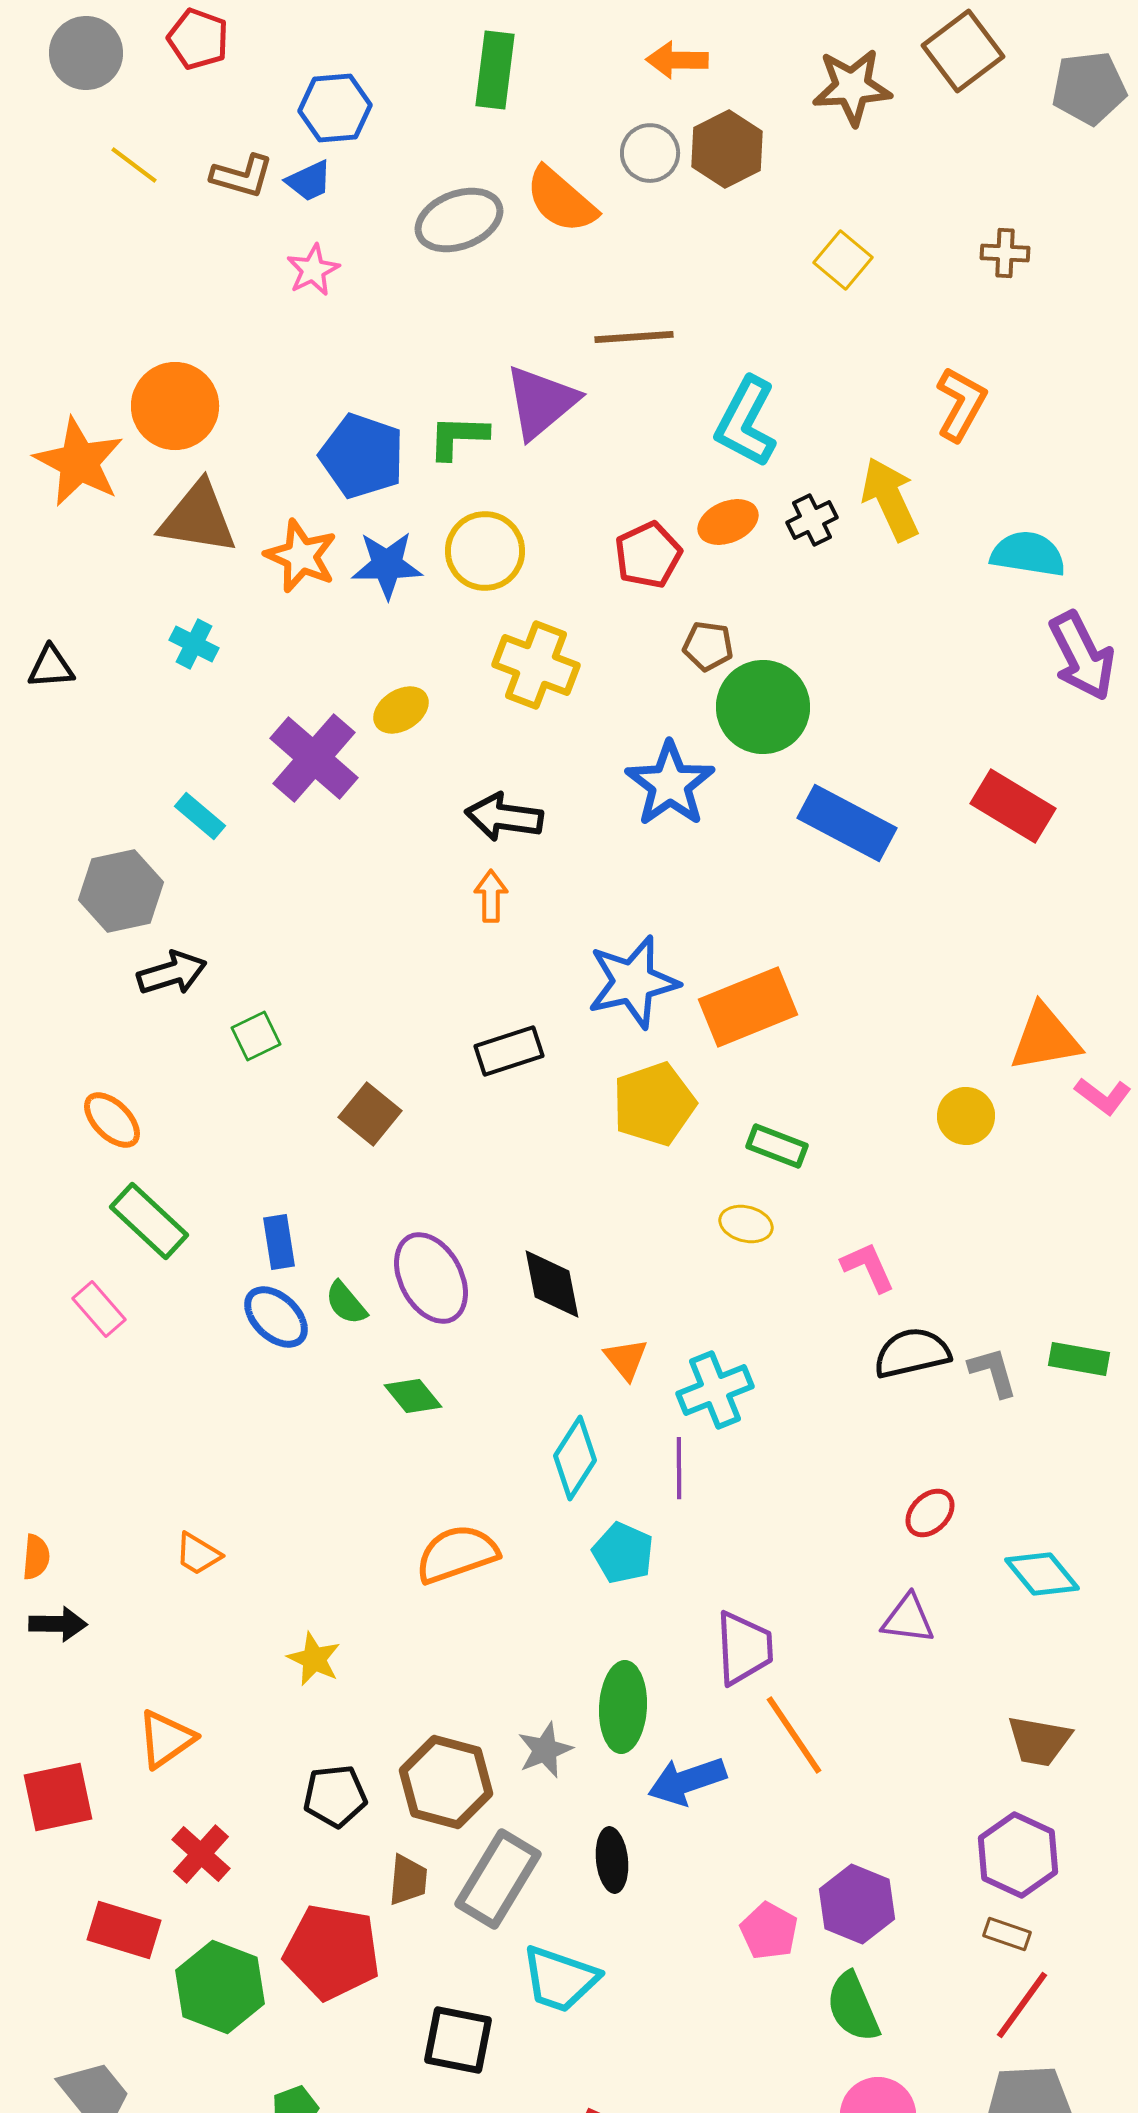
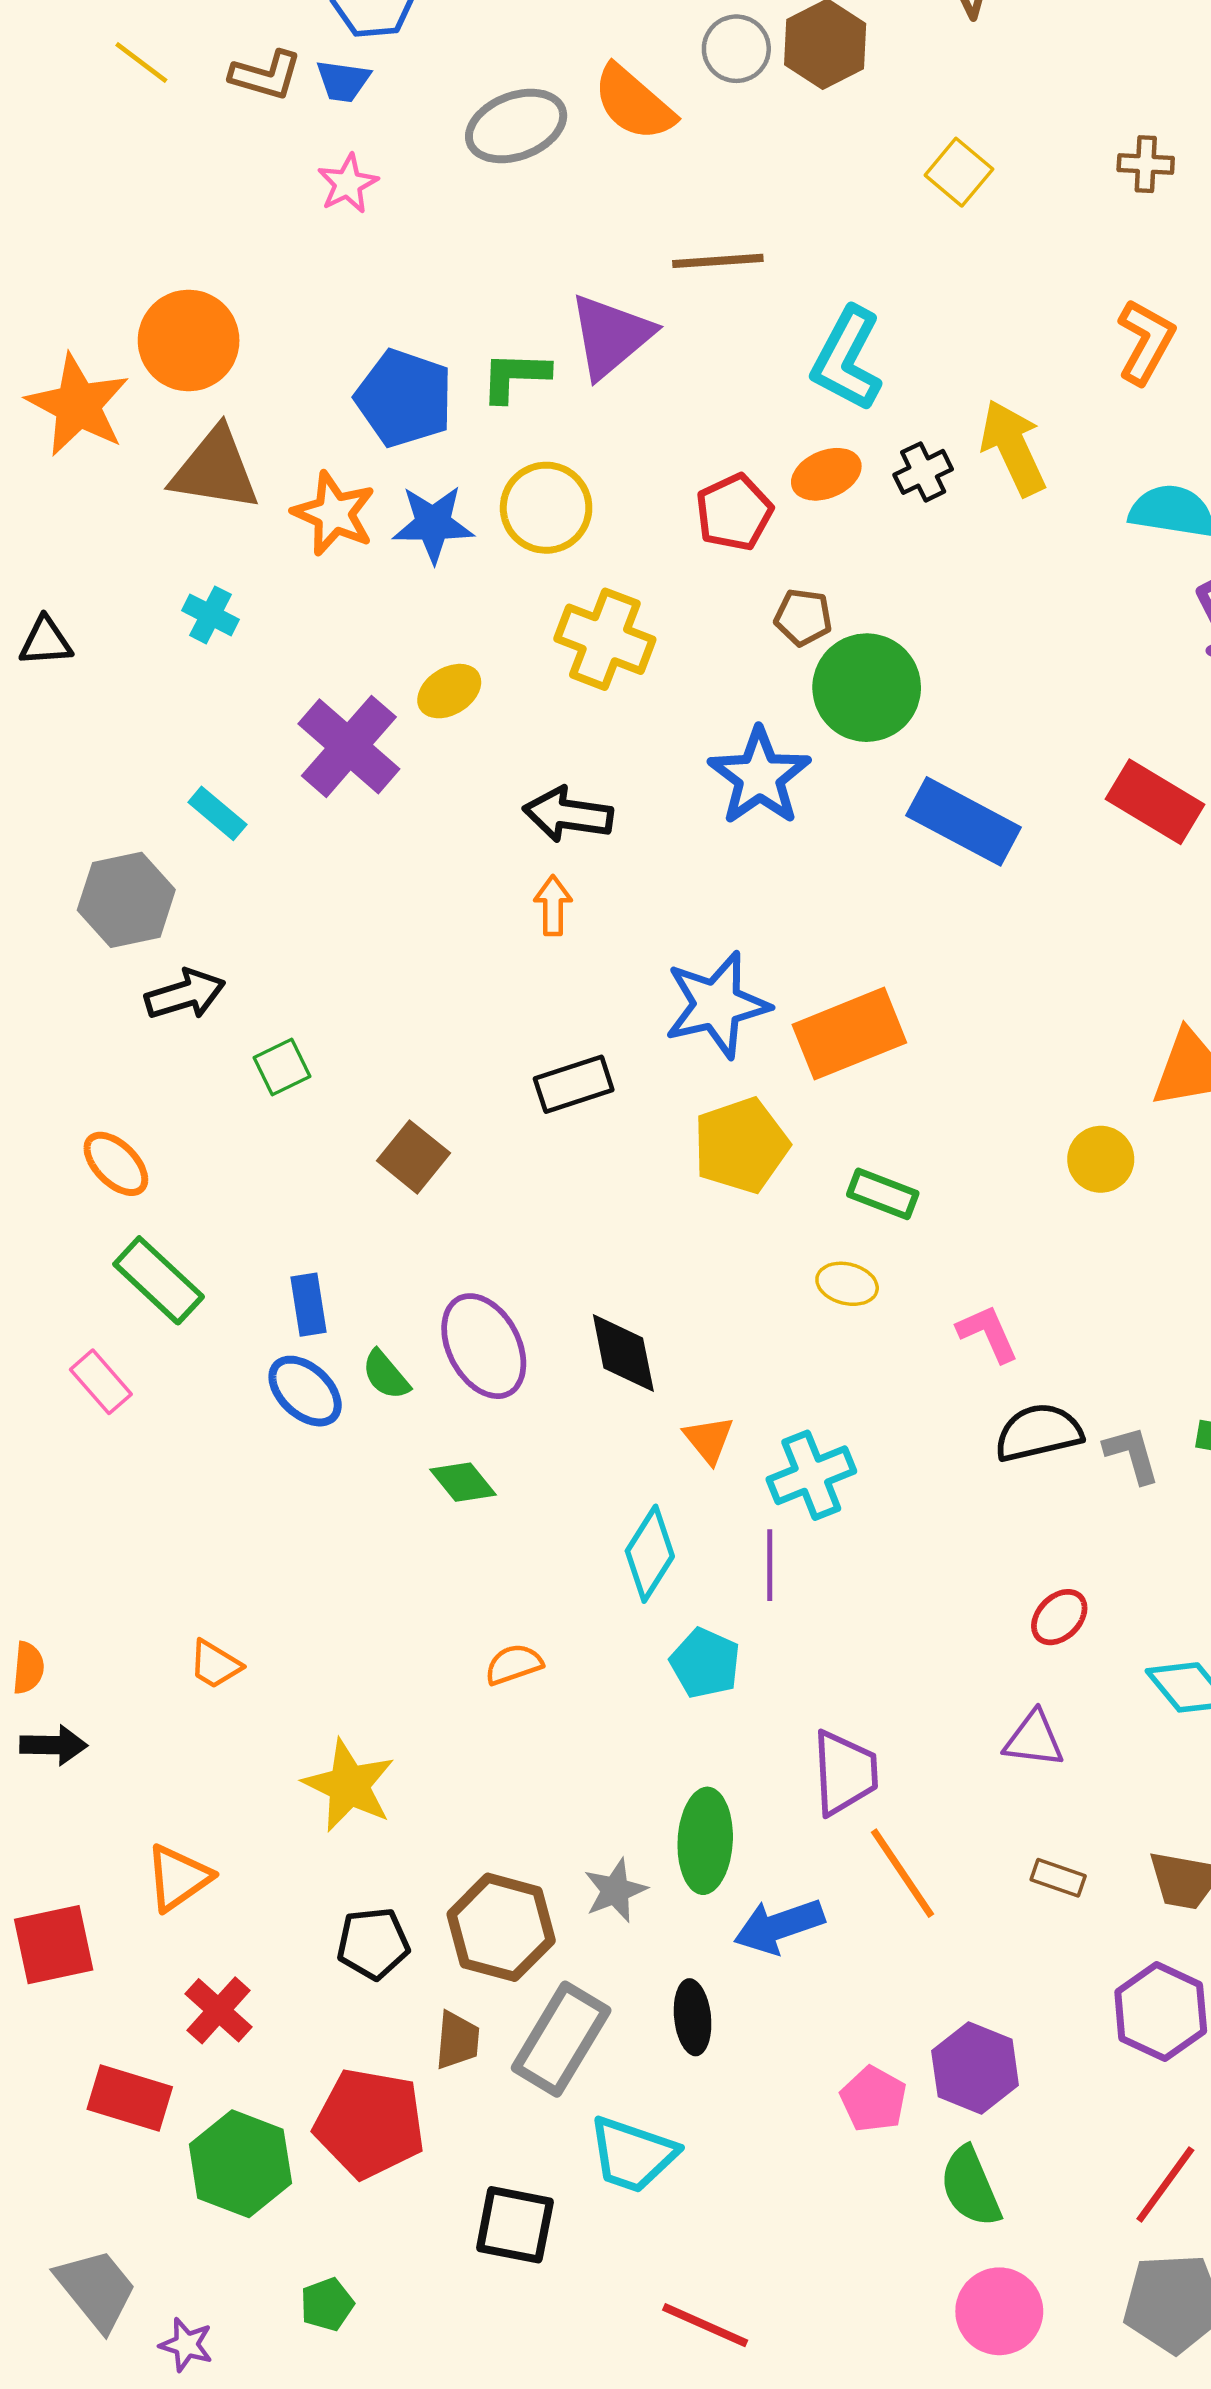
blue trapezoid: (309, 181) -> (343, 81), turned 33
orange L-shape: (961, 404) -> (1146, 342), moved
orange semicircle: (457, 1554) -> (514, 1664), size x0.6
yellow star: (314, 1659) -> (349, 1785), size x1.5
brown rectangle: (1007, 1934) -> (1058, 1878), moved

